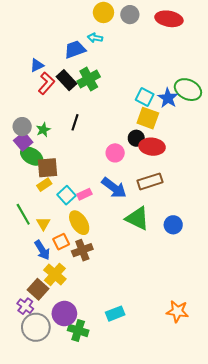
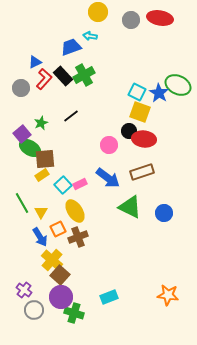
gray circle: (130, 15) -> (131, 20), moved
black line: (75, 122) -> (71, 116), turned 35
gray circle: (22, 127) -> (21, 88), moved
brown square: (38, 289) -> (60, 275), moved
gray circle: (36, 327) -> (34, 310), size x0.7

